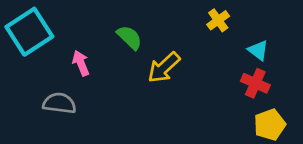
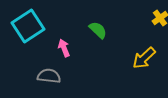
yellow arrow: (164, 67) -> (144, 58), moved

